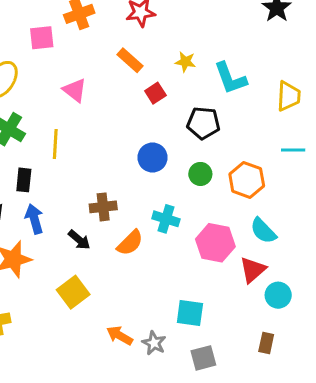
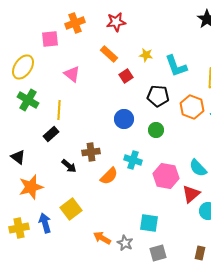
black rectangle: (24, 180) -> (51, 134), moved, turned 42
orange hexagon: (247, 180) -> (192, 107), moved
blue arrow: (34, 219) -> (45, 223), moved
black arrow: (79, 240) -> (69, 166), moved
brown rectangle: (266, 343) -> (200, 253), moved

